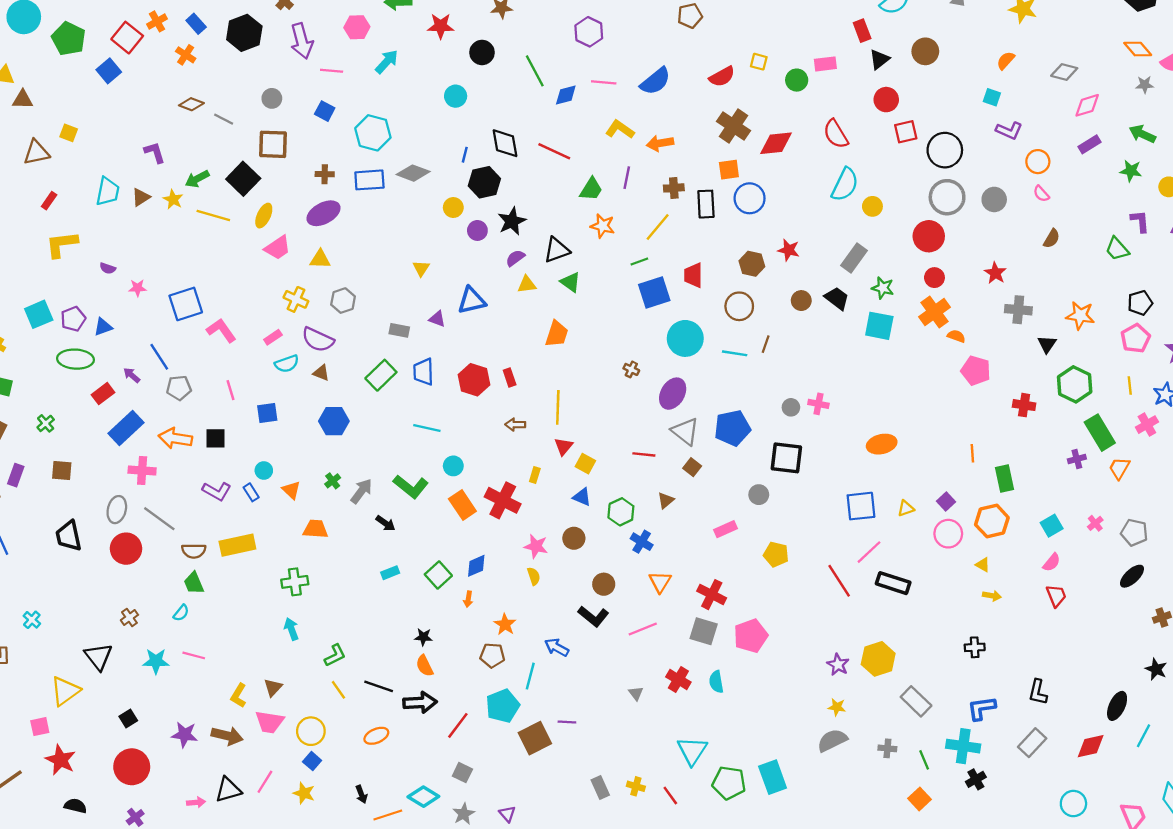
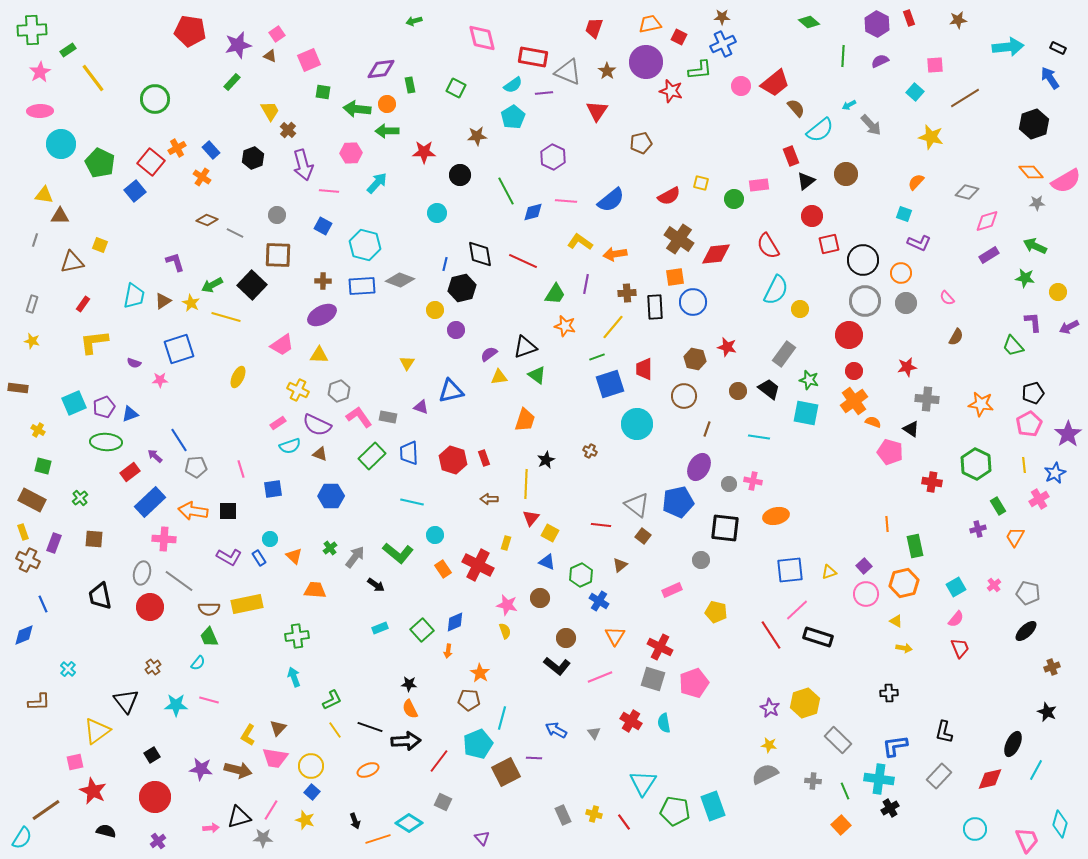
black hexagon: (244, 33) -> (253, 158), size x0.7
orange circle: (1038, 162) -> (901, 273), moved
yellow ellipse: (264, 216) -> (238, 377), moved
black star: (512, 221) -> (546, 460), moved, size x0.7
red star: (995, 273) -> (907, 367), turned 30
blue square: (186, 304) -> (179, 349), moved
pink L-shape: (221, 330) -> (359, 417), moved
black triangle: (1047, 344) -> (911, 429), moved, turned -30
cyan line: (735, 353) -> (759, 437), moved
purple ellipse: (673, 394) -> (699, 467), moved
green rectangle: (1100, 433) -> (998, 506), size x0.6
orange ellipse: (882, 444) -> (776, 516), moved
orange rectangle: (462, 505) -> (443, 569), size x0.7
blue arrow: (557, 647) -> (556, 730), moved
gray star: (464, 814) -> (263, 838), moved, turned 30

